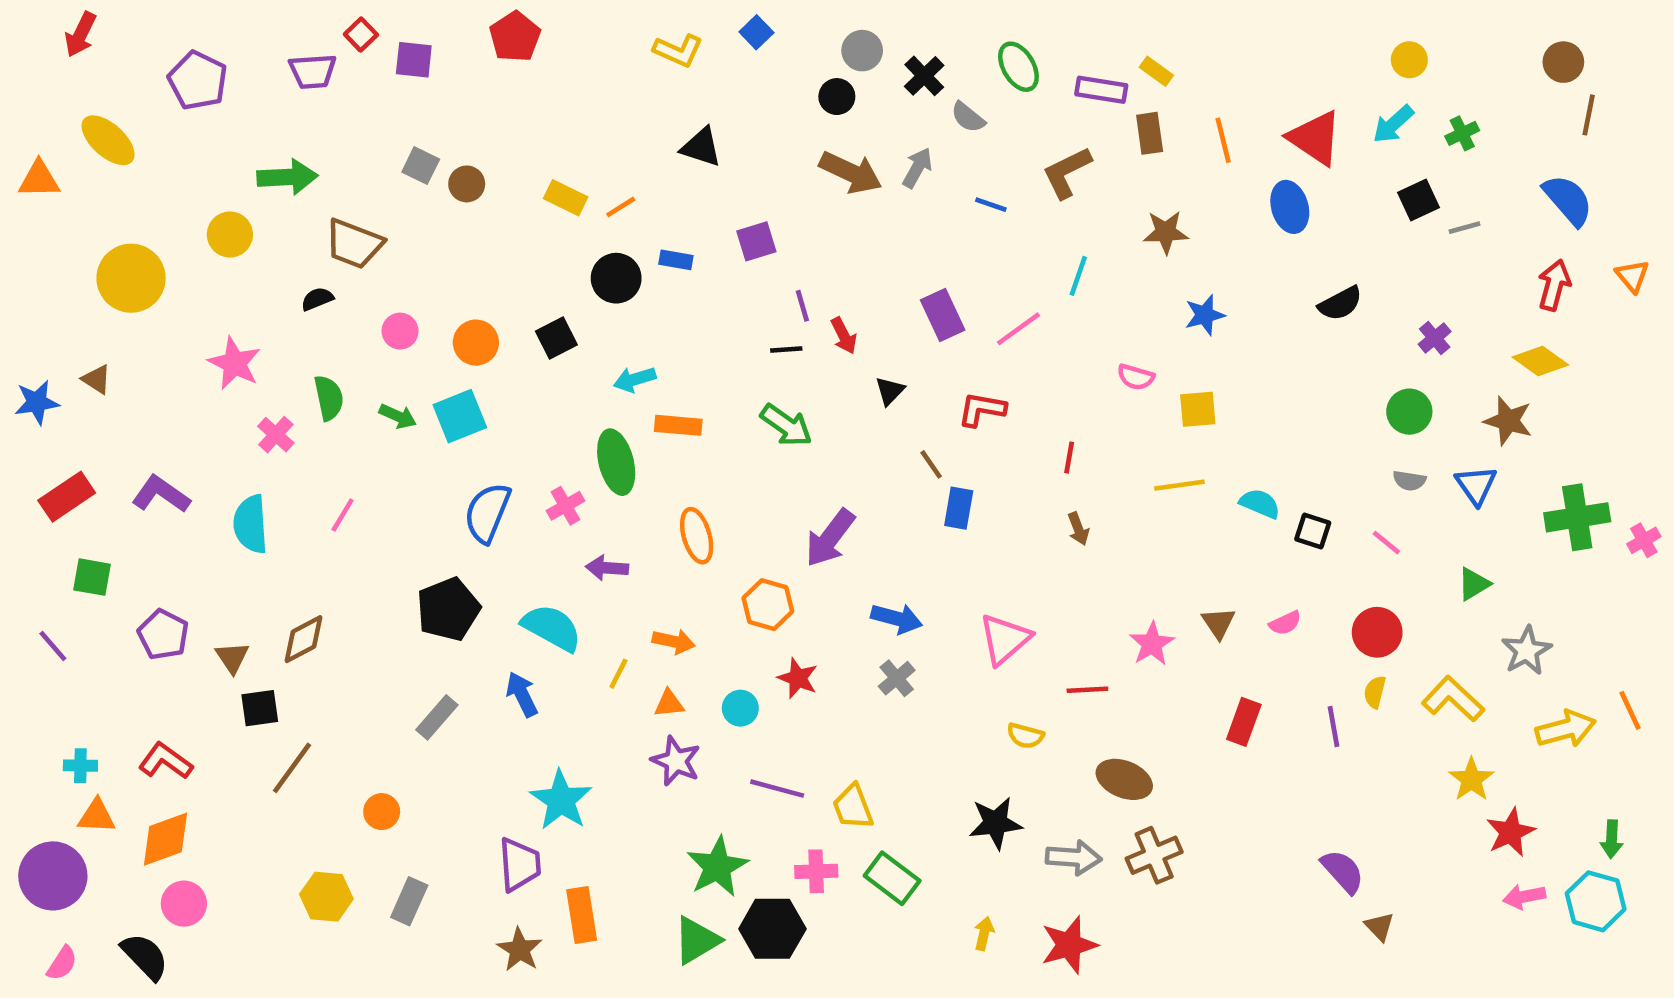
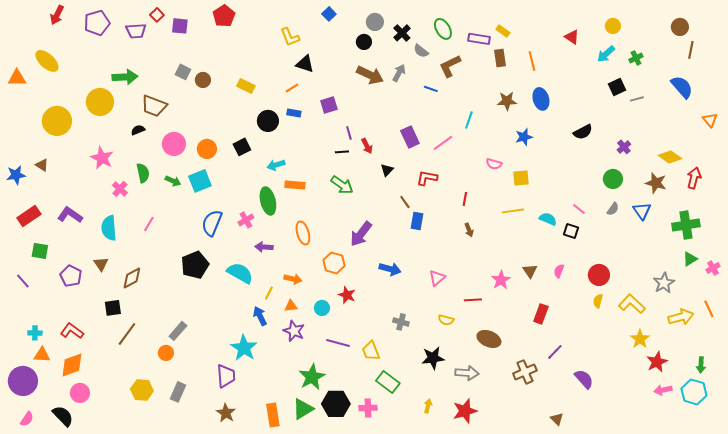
red arrow: (80, 34) -> (57, 15), moved
yellow L-shape: (678, 51) -> (290, 37), moved, turned 45
purple pentagon: (198, 80) -> (97, 23), moved, turned 30
red triangle: (1315, 138) -> (572, 37), moved, size x0.6
brown L-shape: (1067, 172) -> (450, 66), moved
orange line: (621, 207) -> (292, 88), moved
blue ellipse: (1290, 207) -> (541, 99), moved
yellow circle: (230, 235) -> (100, 102), size x1.4
red arrow: (1554, 285) -> (694, 178), moved
pink circle: (400, 331) -> (174, 144), size x1.5
gray semicircle: (1409, 481) -> (613, 209), turned -64
pink cross: (1644, 540) -> (713, 268), moved
pink line: (1386, 543) -> (579, 209), moved
green triangle: (1474, 584) -> (690, 259), moved
pink semicircle: (1285, 623) -> (559, 271), turned 136
pink triangle: (1005, 639) -> (437, 278), size x0.7
brown triangle: (232, 658) -> (101, 264), moved
gray cross: (897, 678) -> (401, 322), moved, turned -35
blue arrow: (522, 694) -> (260, 316), moved
gray rectangle: (437, 717) -> (178, 331), moved
purple line: (1333, 727) -> (555, 352), moved, turned 54
brown cross: (1154, 855) -> (525, 372), moved
pink cross: (816, 871) -> (368, 408), moved
orange rectangle: (582, 915) -> (273, 415), moved
brown triangle: (1379, 927) -> (557, 419), moved

